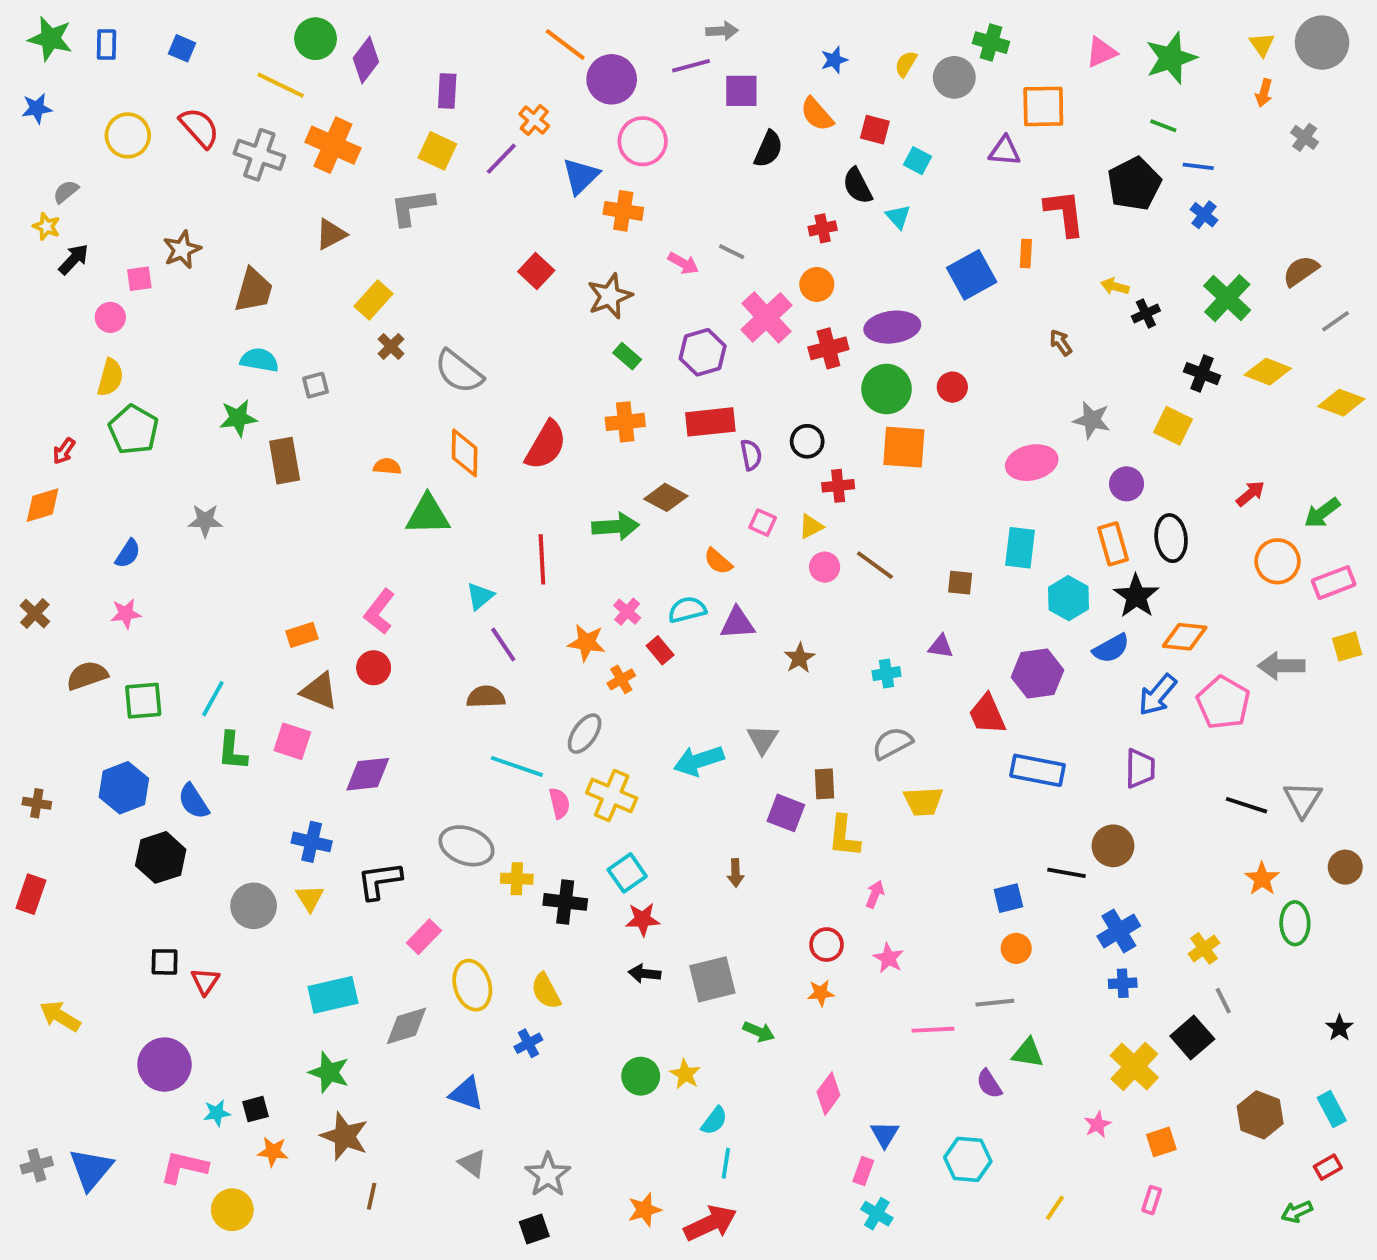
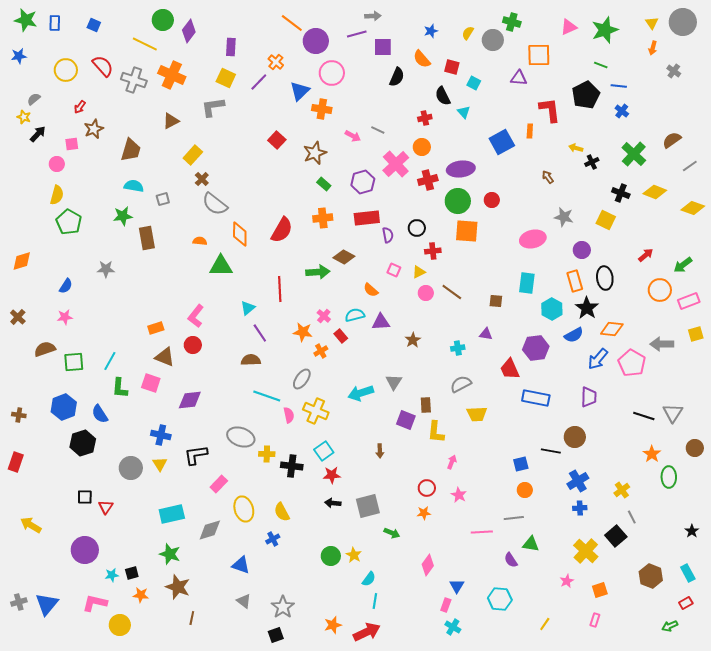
gray semicircle: (459, 372) -> (215, 204), moved
red arrow: (64, 451) -> (80, 107), moved

